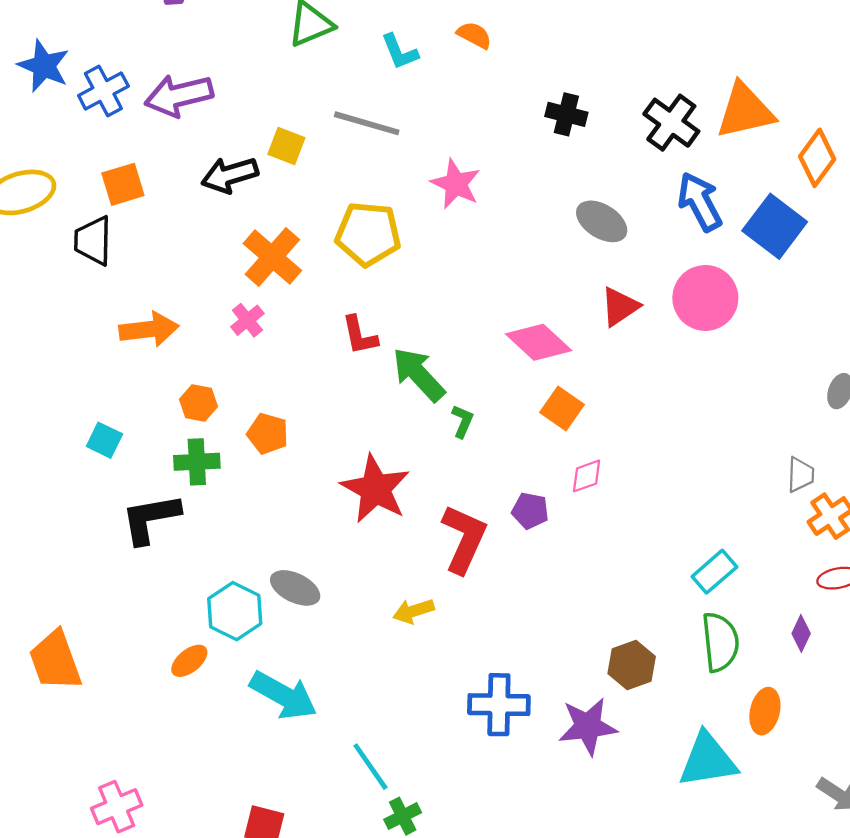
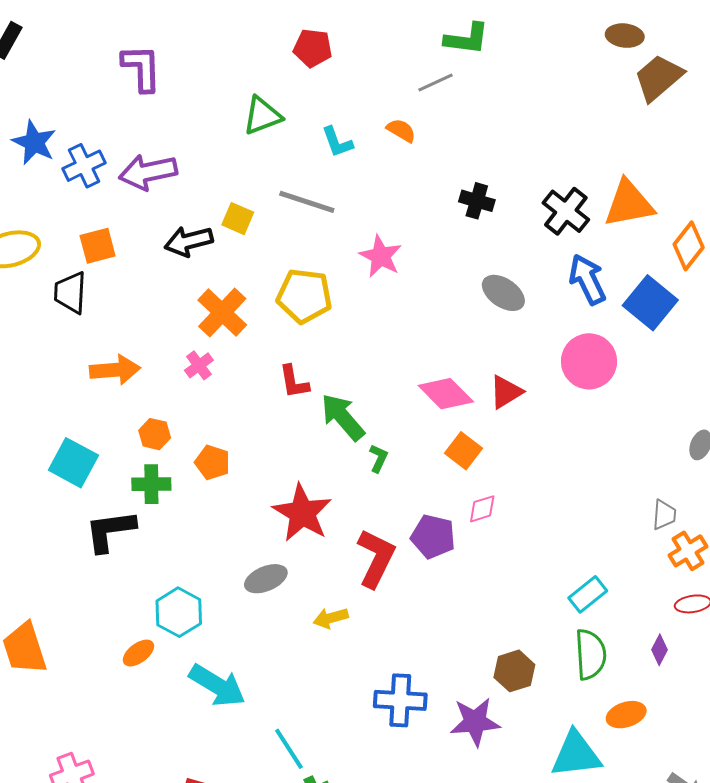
red triangle: (620, 307) -> (506, 392), moved
cyan square: (104, 440) -> (73, 463), size x1.6
purple pentagon: (530, 511) -> (433, 537), size x1.4
gray ellipse: (295, 588) -> (266, 579), moved, turned -51
orange ellipse: (765, 711) -> (626, 715), turned 57

